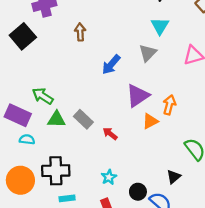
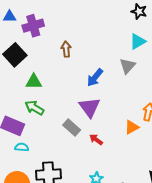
cyan triangle: (160, 26) -> (138, 41), turned 30
purple triangle: (138, 96) -> (90, 107), moved, turned -30
green triangle: (56, 119) -> (34, 82), moved

